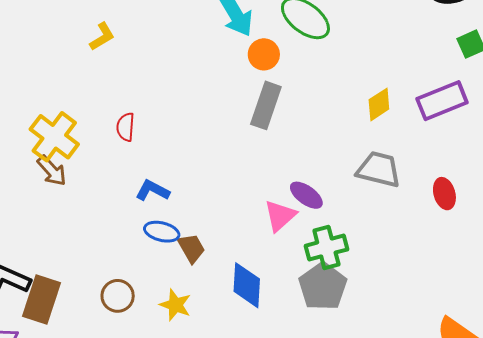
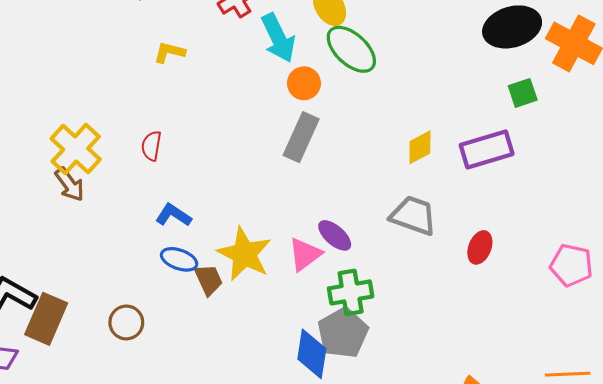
yellow L-shape: (102, 37) -> (169, 52), moved, turned -140
red ellipse: (444, 194) -> (480, 247), turned 32
blue diamond: (247, 285) -> (312, 354), moved
yellow star: (175, 305) -> (244, 254), moved, size x1.6

